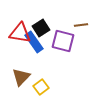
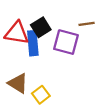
blue rectangle: (34, 42) -> (33, 43), turned 30
brown triangle: (21, 77) -> (18, 83), turned -42

